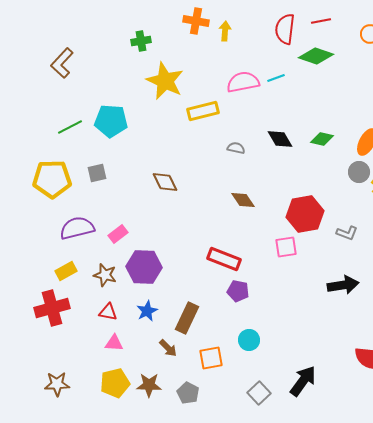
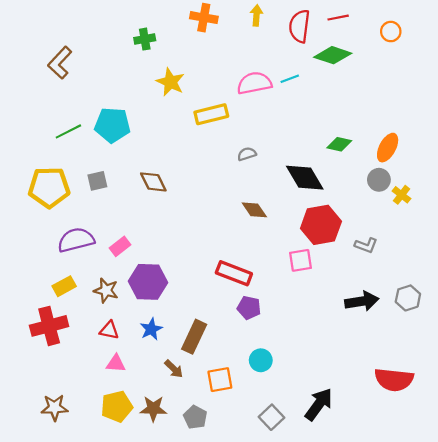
yellow arrow: (225, 31) -> (256, 15), moved
yellow star: (165, 81) -> (171, 82), size x0.7
black diamond: (280, 139) -> (305, 178), moved, size x1.4
gray semicircle: (236, 148) -> (247, 154), turned -30
brown diamond: (165, 182) -> (153, 182), moved

